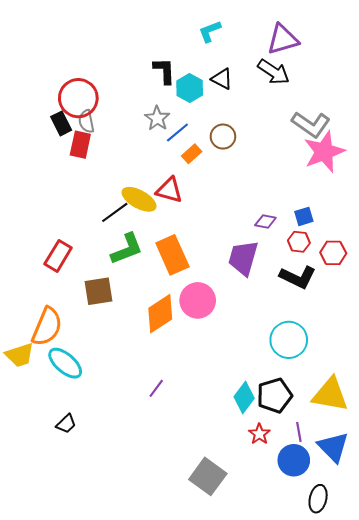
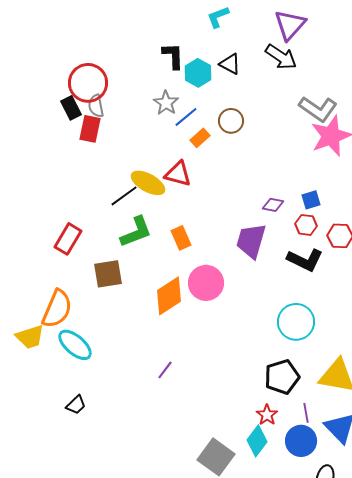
purple triangle: (283, 39) -> (290, 25), turned -32
orange rectangle: (172, 255) -> (181, 238), size x0.6
cyan diamond: (244, 398) -> (257, 441), moved

